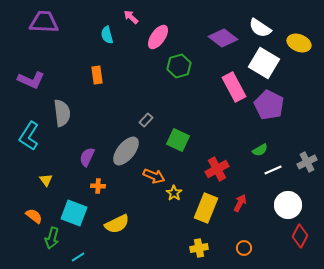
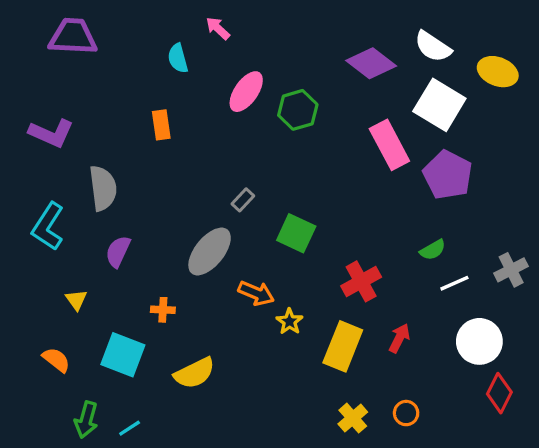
pink ellipse: (158, 37) -> (246, 92), moved
purple semicircle: (87, 157) -> (118, 251), moved
green arrow: (52, 238) -> (86, 420), moved
yellow cross: (199, 248) -> (353, 418), moved, turned -30

